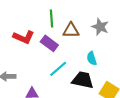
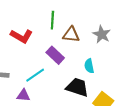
purple rectangle: (49, 43) -> (55, 55), moved
cyan line: (58, 69) -> (35, 75), moved

